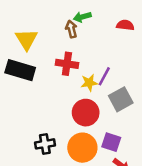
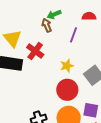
red cross: (67, 64) -> (35, 51), moved, turned 36
purple line: (104, 76) -> (74, 35), moved

